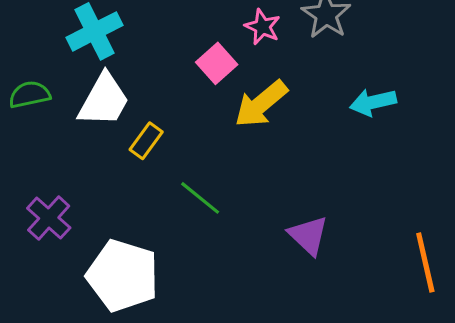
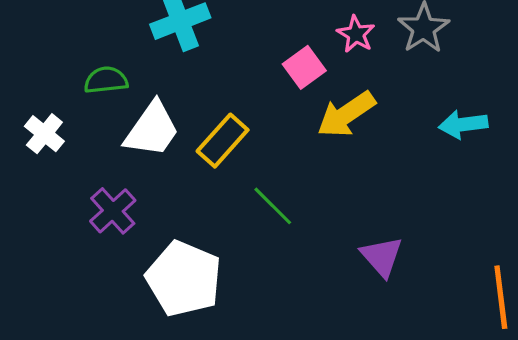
white trapezoid: (104, 100) -> (152, 129), moved
yellow rectangle: (146, 141) -> (223, 141), size x1.4

